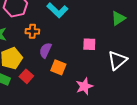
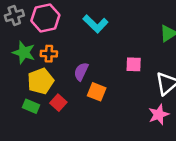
orange cross: (32, 31) -> (49, 54), moved
pink star: (84, 86) -> (159, 115), moved

